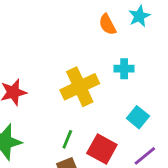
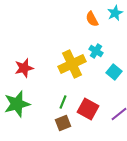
cyan cross: (124, 69) -> (96, 51), moved, turned 32
cyan square: (138, 117) -> (114, 72), moved

